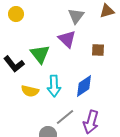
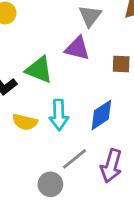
purple triangle: (67, 39) -> (77, 48), turned -30
green triangle: (40, 54) -> (39, 70), turned -30

